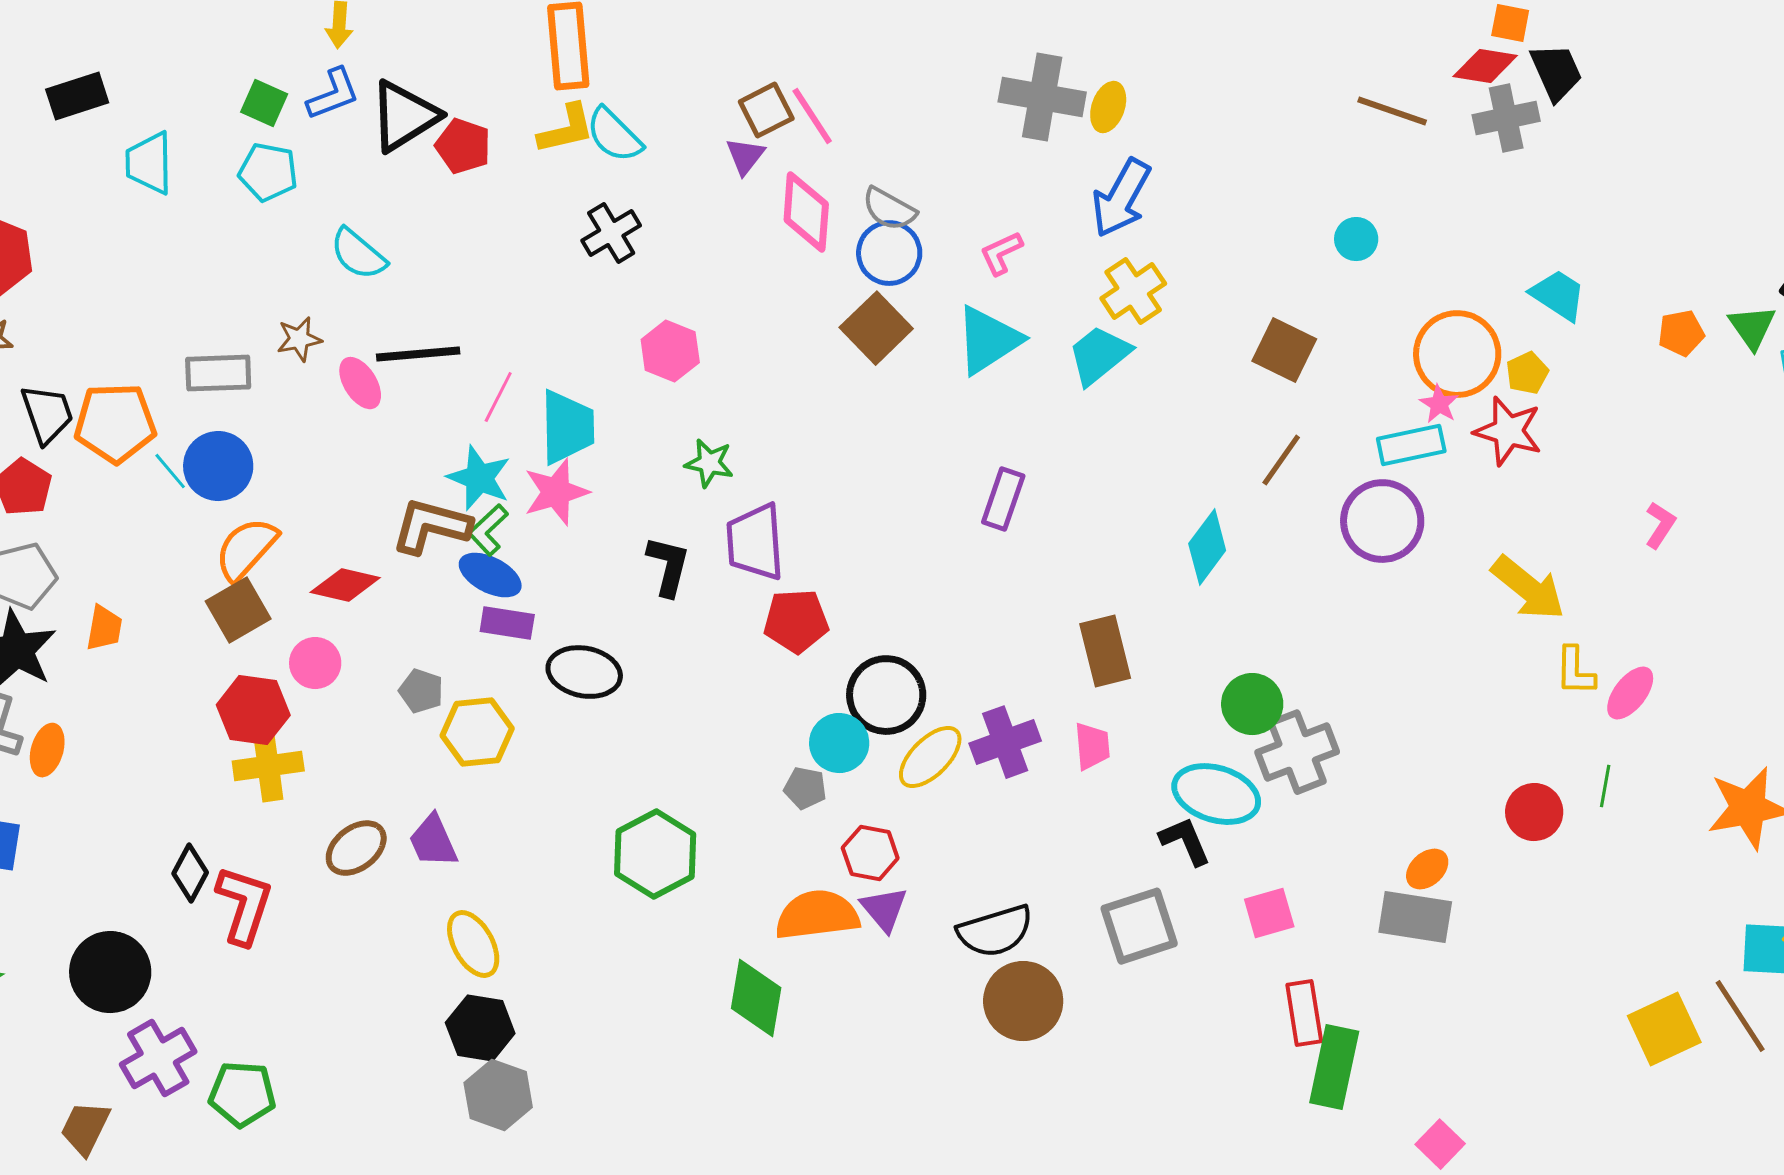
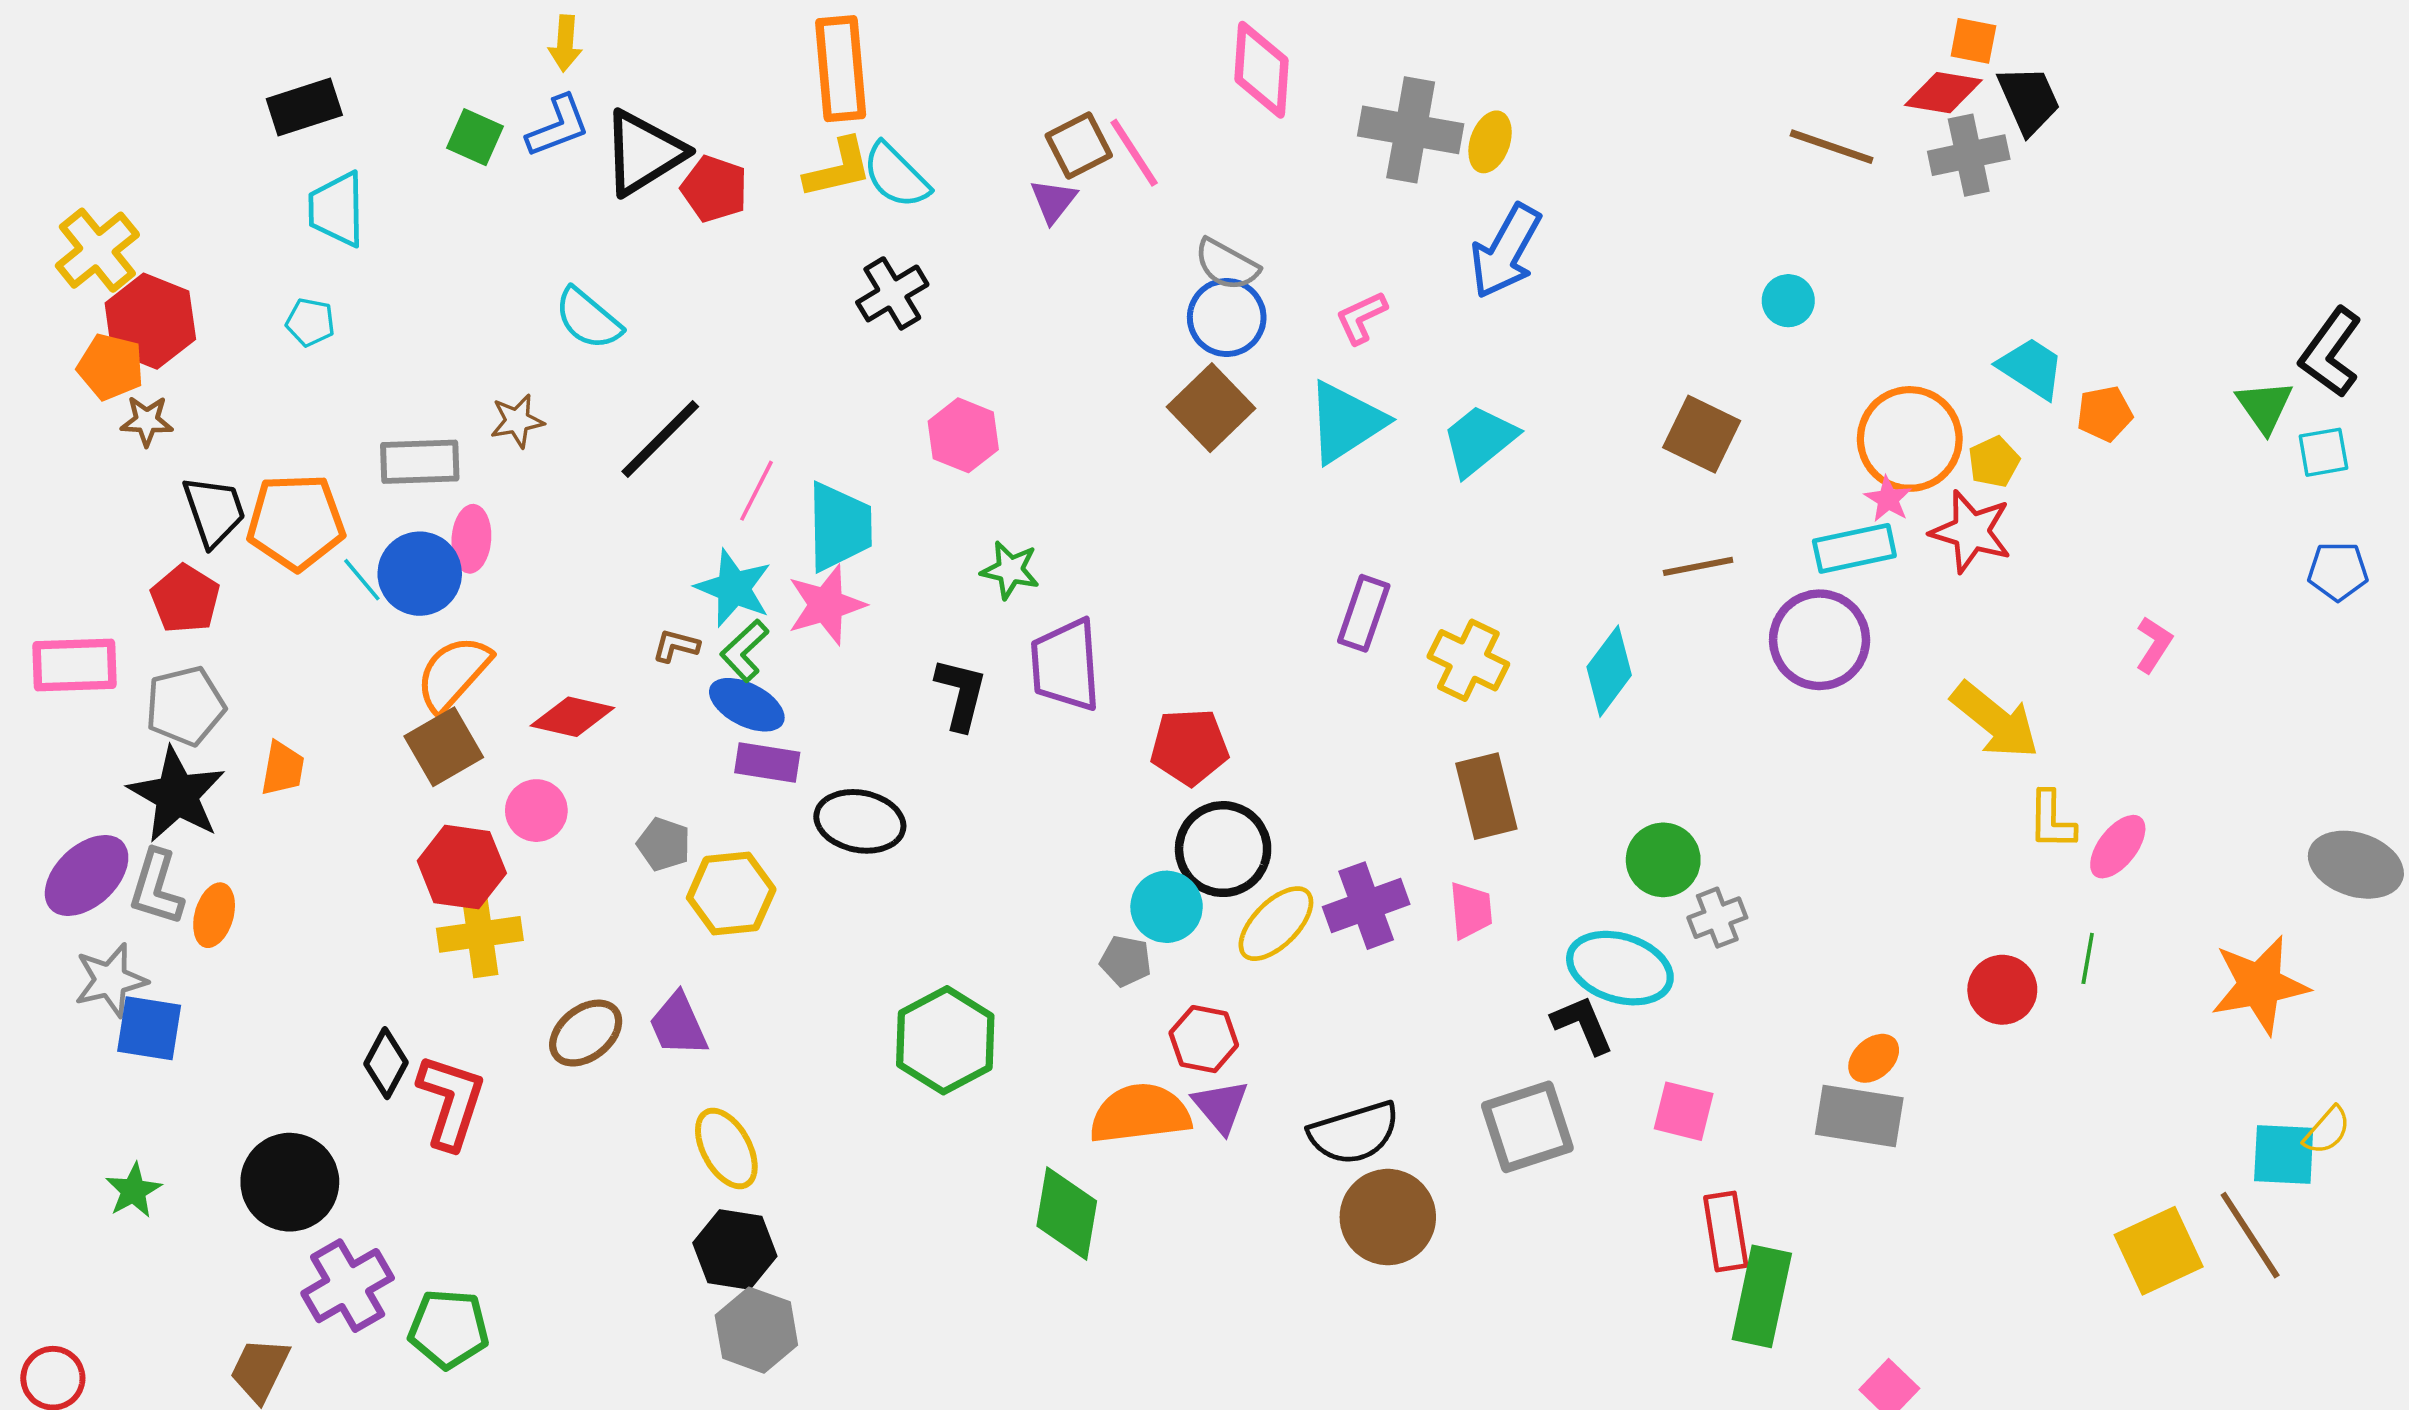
black rectangle: (77, 96) -> (304, 107), moved
cyan pentagon: (268, 172) -> (310, 322), moved, size x0.7
pink diamond: (806, 212) -> (1262, 70), moved
yellow cross: (1133, 291) -> (1468, 660), moved, turned -30
orange pentagon: (1681, 333) -> (2105, 414), moved
black line: (418, 354) -> (660, 439), turned -40
pink ellipse: (360, 383) -> (471, 539), moved, turned 36
brown line: (1281, 460) -> (1698, 566), turned 44
brown L-shape: (431, 526) -> (676, 646), size x0.5
red pentagon: (796, 621) -> (1189, 747), moved
gray cross: (1297, 752) -> (1717, 918), size x0.6
pink square: (1269, 913) -> (1684, 1111), turned 30

